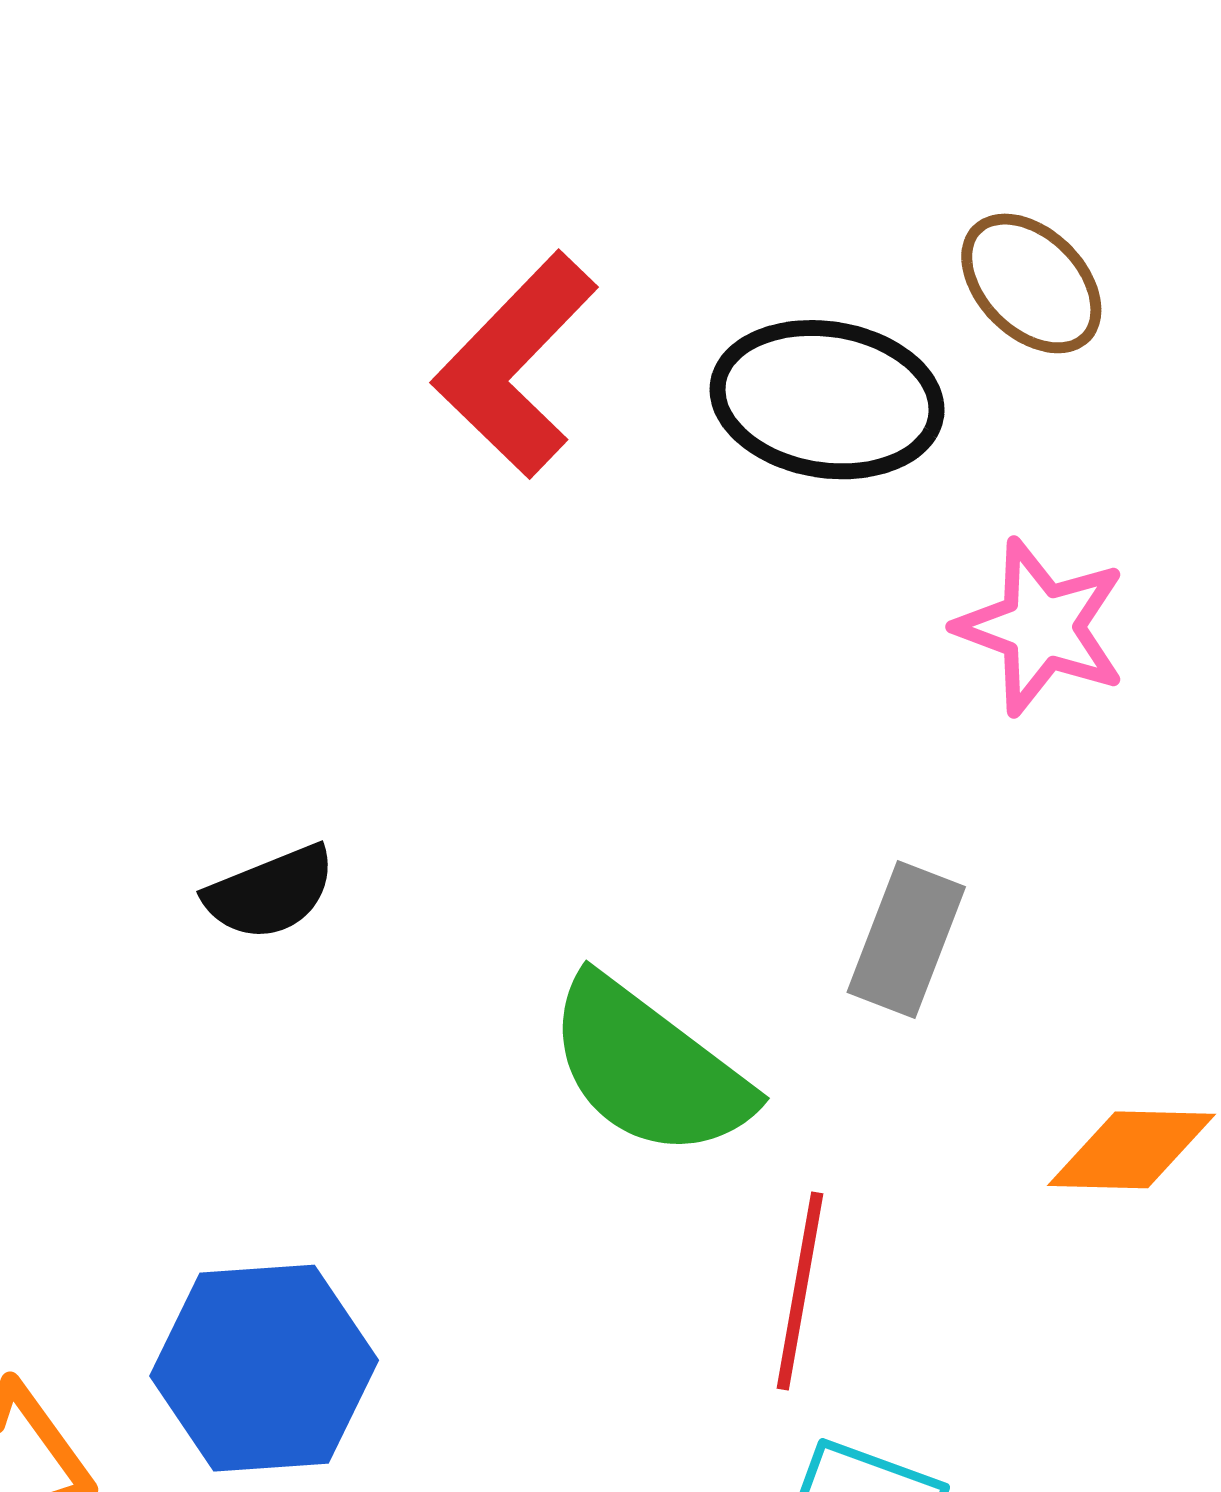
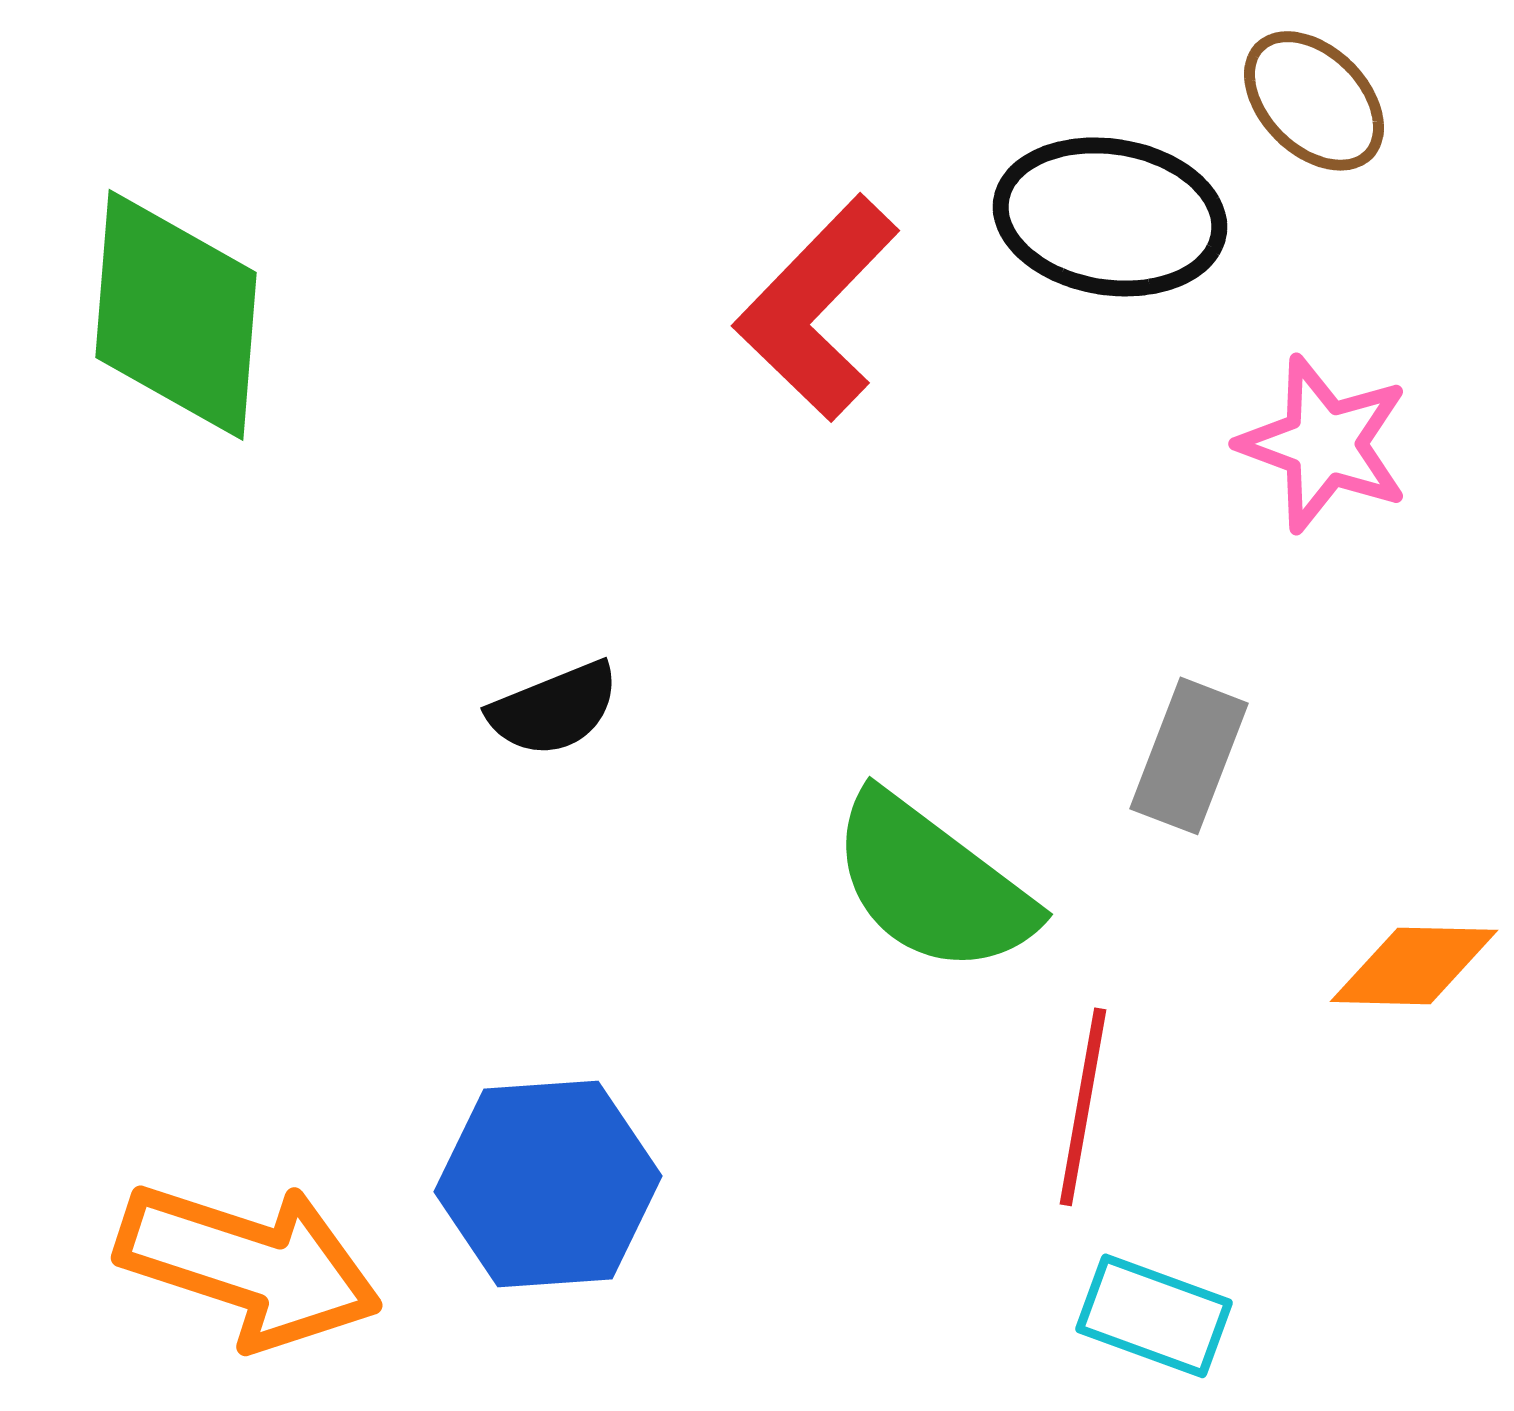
red L-shape: (516, 365) -> (817, 308), moved

